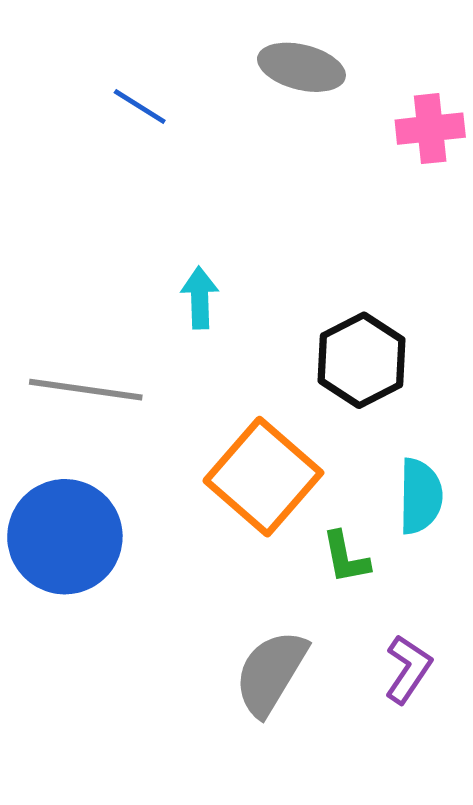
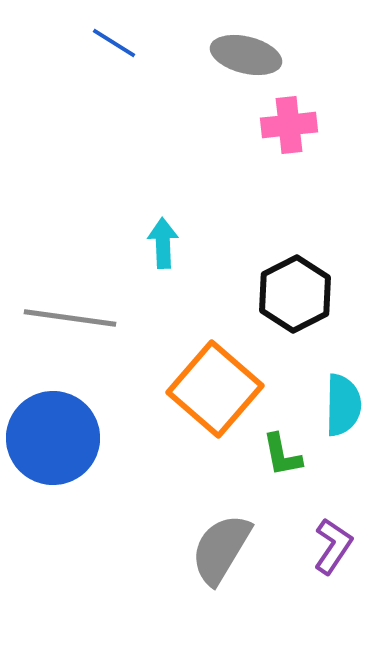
blue line: (140, 106) -> (114, 43), moved
pink cross: (430, 129) -> (289, 125), moved

